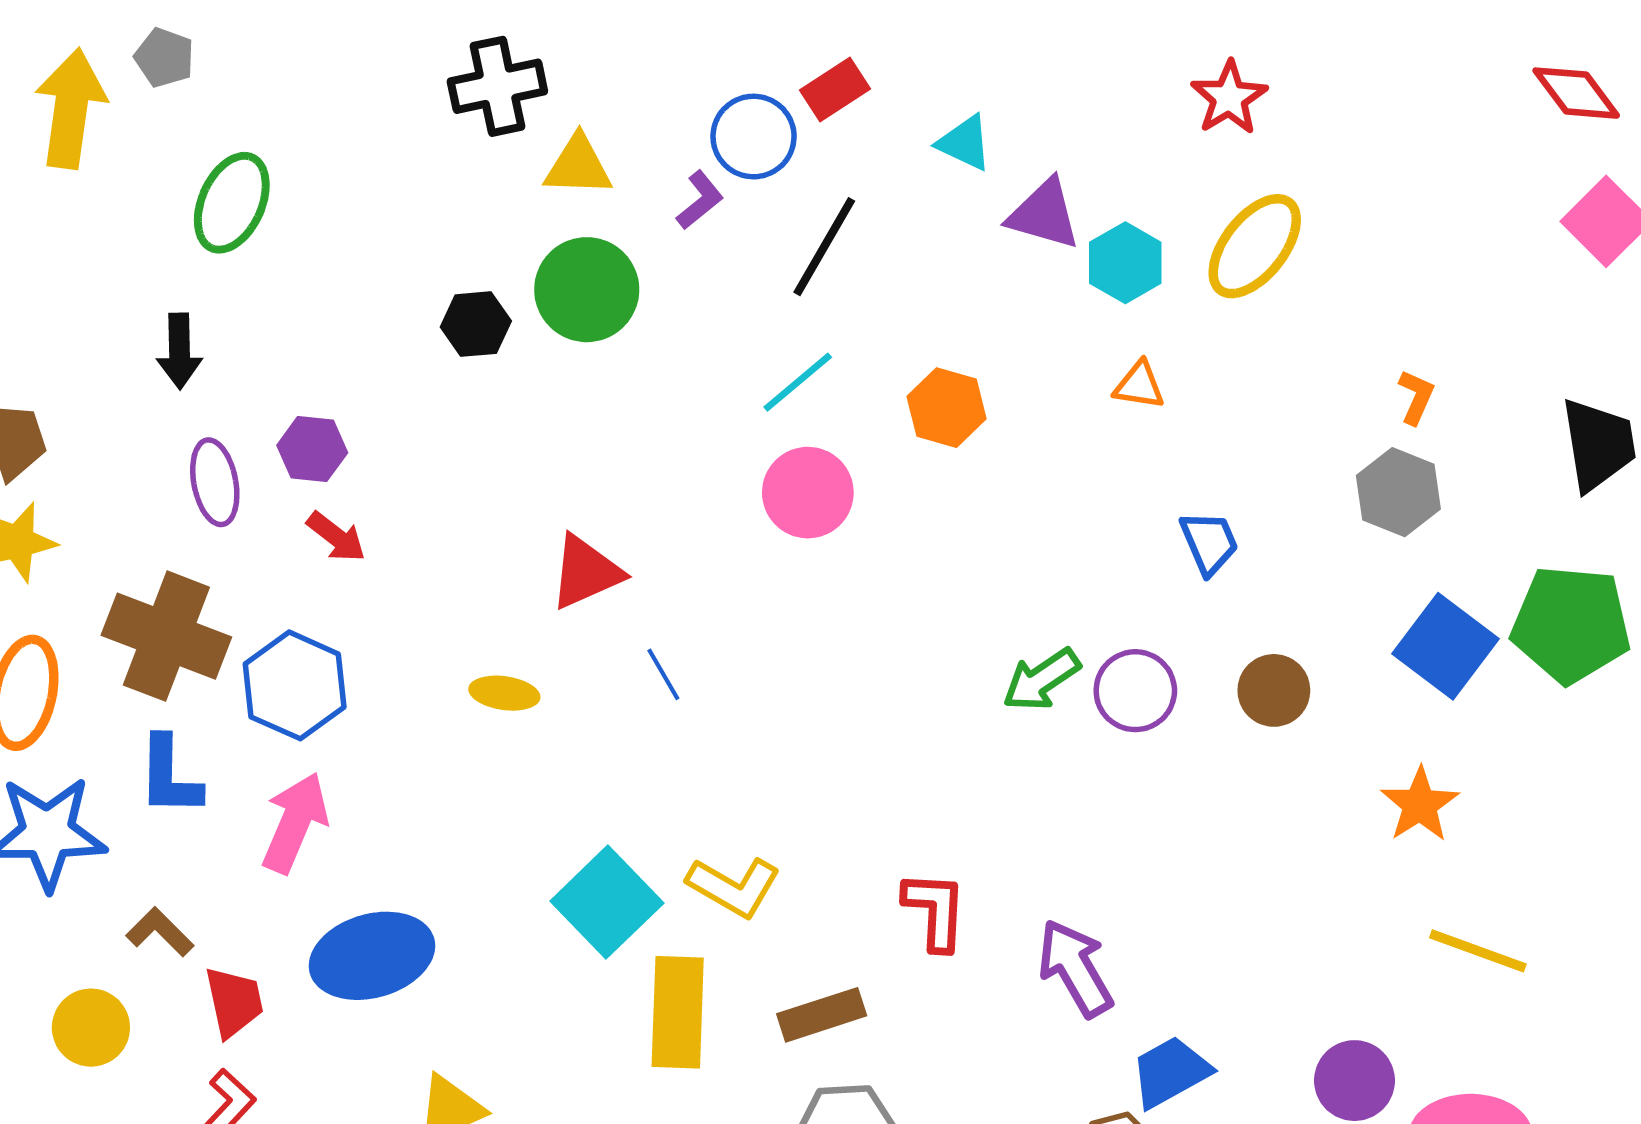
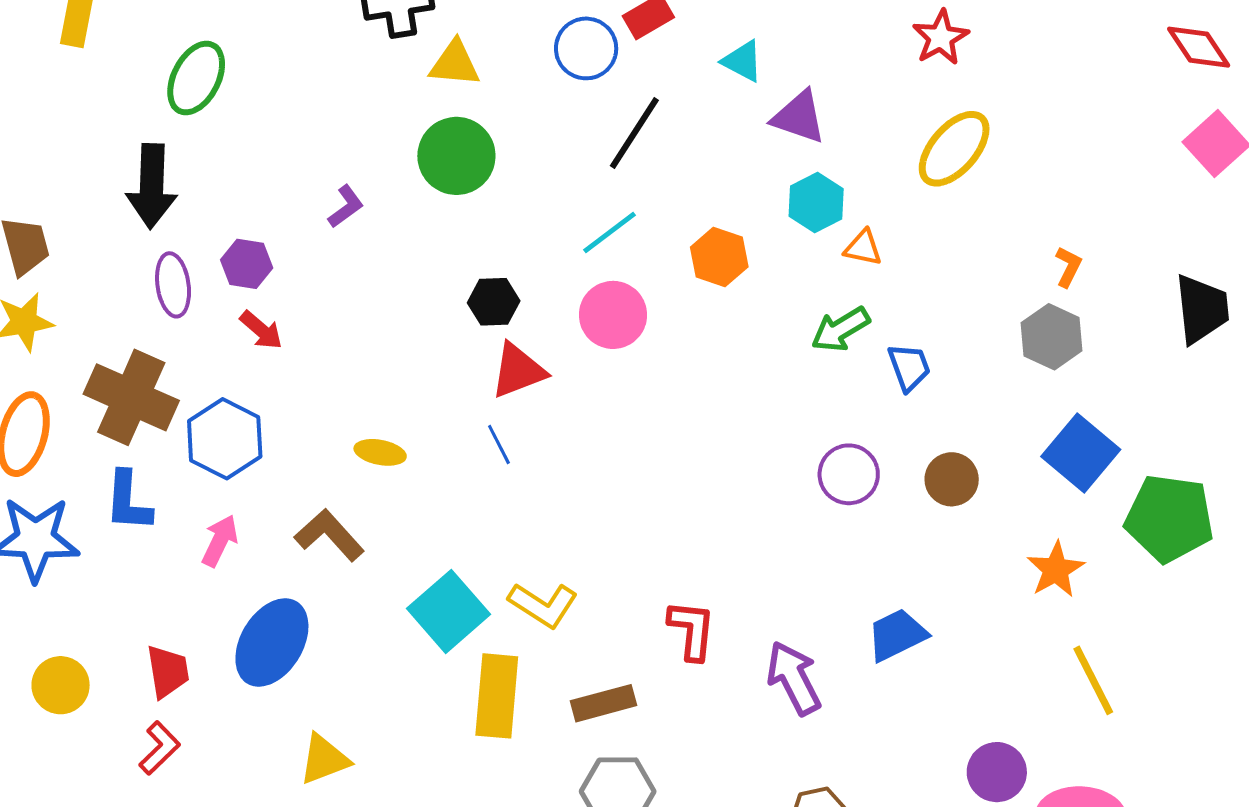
purple L-shape: (700, 200) -> (346, 206), moved
cyan hexagon: (1125, 263) -> (816, 202), moved
black hexagon: (476, 324) -> (494, 302), moved
black arrow: (179, 351) -> (152, 186), size x1.5
red triangle: (586, 572) -> (518, 371), moved
green pentagon: (1571, 624) -> (1169, 518), moved
green arrow: (1041, 680) -> (841, 329), moved
pink arrow: (295, 823) -> (220, 541), size x0.7
brown L-shape: (160, 932) -> (329, 535), moved, size x1.4
yellow line: (1478, 951) -> (1093, 680), turned 40
blue ellipse: (372, 956) -> (272, 642), turned -46
blue trapezoid: (1170, 1072) -> (897, 635), moved

